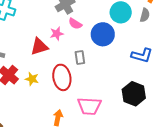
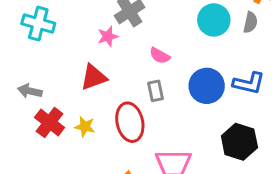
pink semicircle: (75, 24) -> (160, 56), moved
pink star: (57, 34) -> (108, 36), moved
blue circle: (103, 34) -> (207, 86), moved

